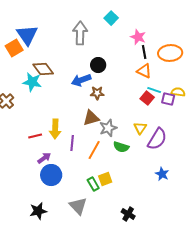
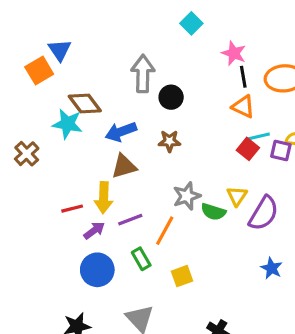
gray arrow: (80, 33) -> (143, 74), moved
blue triangle: (27, 35) -> (60, 50), size x0.7
blue arrow: (81, 80) -> (121, 132), moved
cyan line: (154, 90) -> (259, 136), turned -32
brown triangle: (91, 118) -> (124, 166), moved
purple line: (72, 143) -> (130, 220), turned 63
green semicircle: (121, 147) -> (213, 212), moved
purple arrow: (44, 158) -> (94, 231), moved
green rectangle: (93, 184) -> (141, 259), moved

